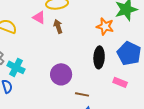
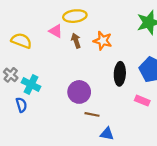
orange star: (105, 26) -> (103, 41), moved
brown line: (82, 94) -> (92, 114), moved

